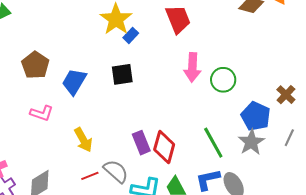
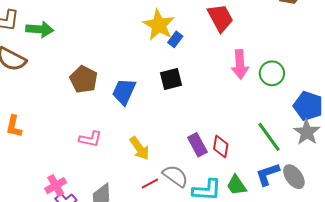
pink L-shape: (42, 113) -> (90, 139), moved
red diamond: (164, 147) -> (221, 147), size x0.7

